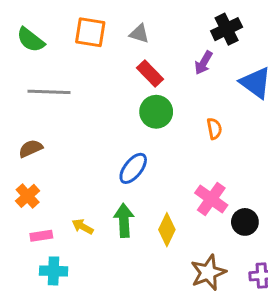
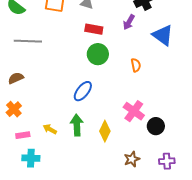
red rectangle: (150, 73) -> (94, 29), turned -36
brown star: (208, 272) -> (132, 159), size x0.7

